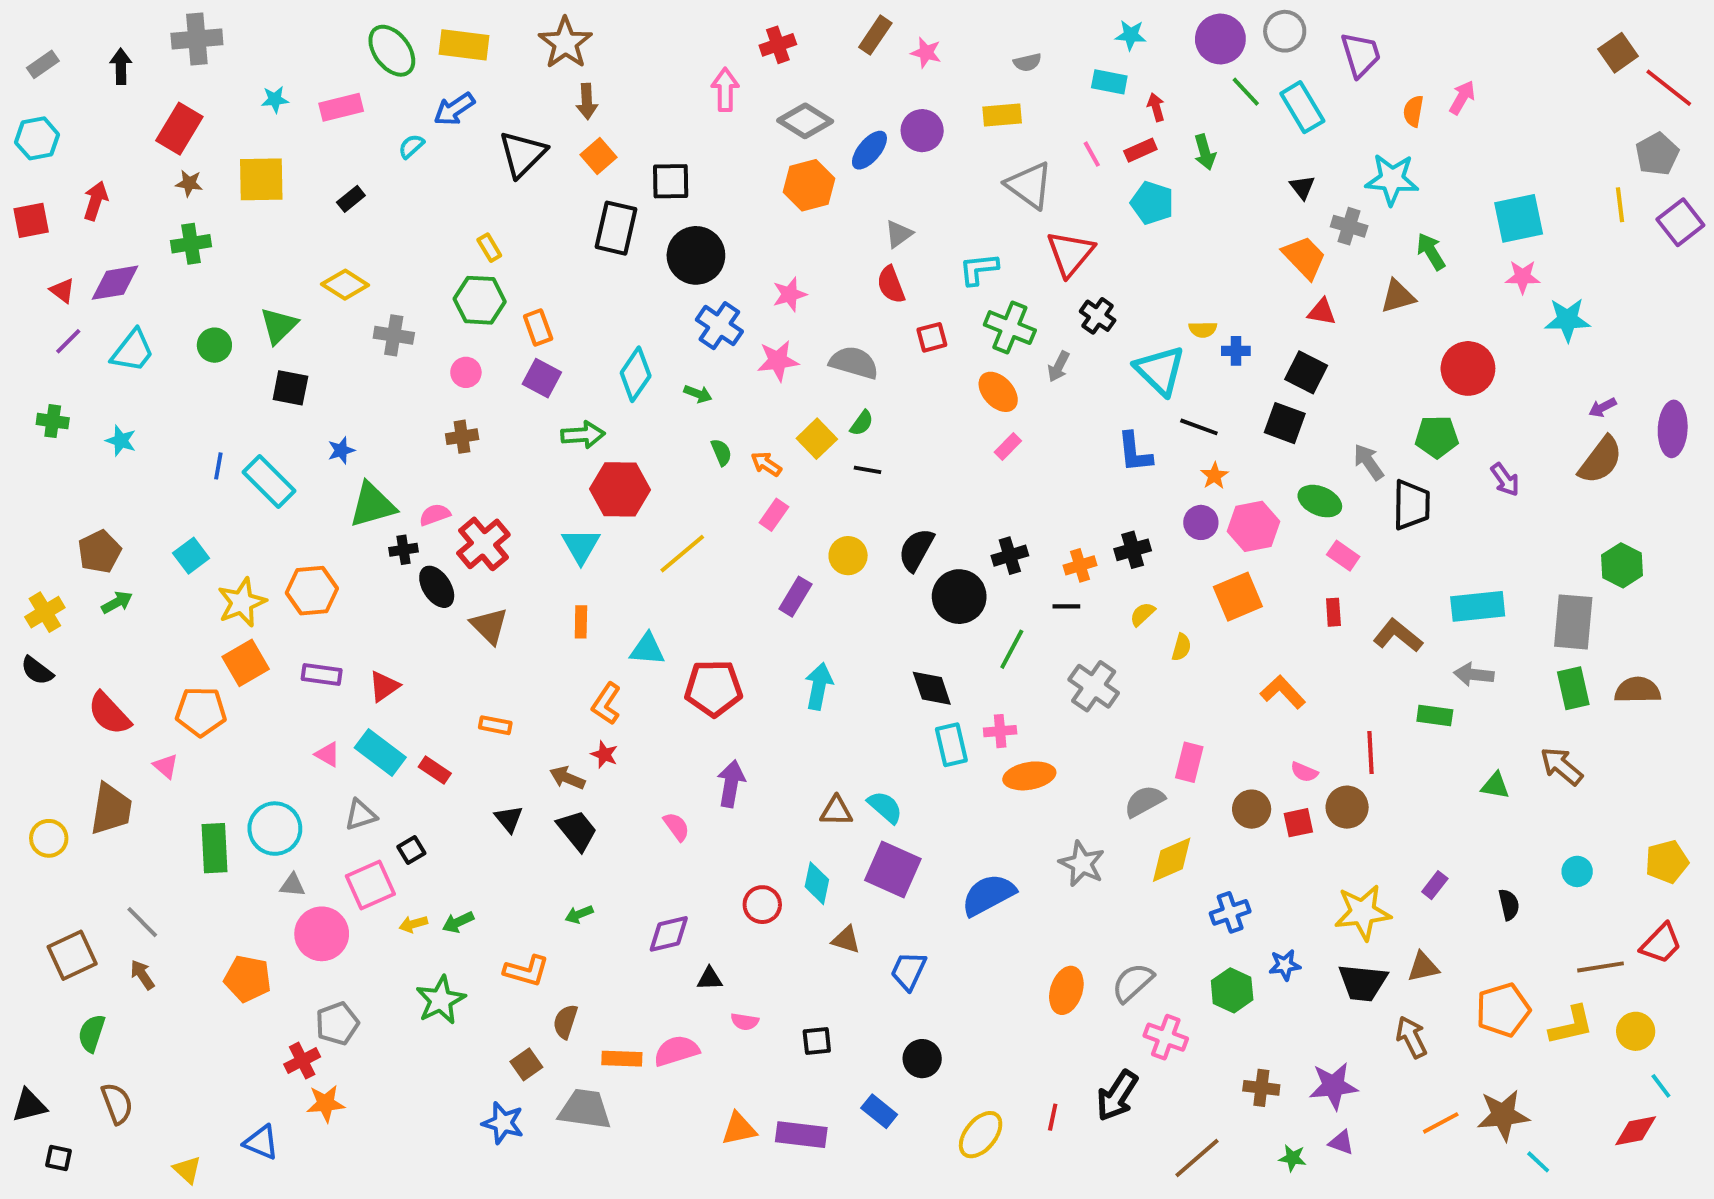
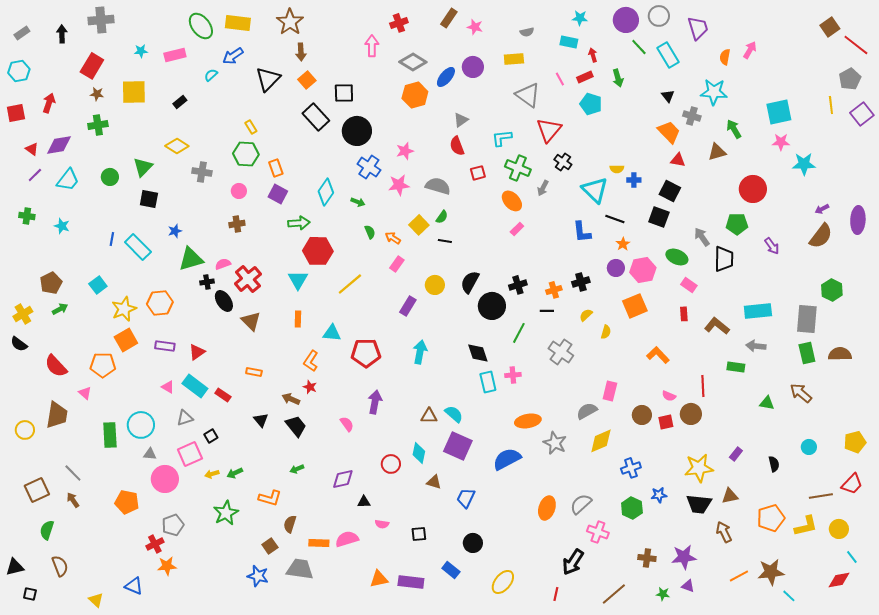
black rectangle: (616, 228) -> (316, 117), turned -56
orange ellipse: (1029, 776) -> (528, 421), moved
red line: (1053, 1117) -> (556, 594), moved

